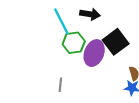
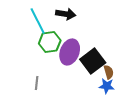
black square: (116, 42) -> (93, 61), moved

